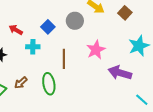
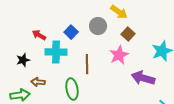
brown square: (125, 13) -> (128, 34), moved
cyan cross: (33, 47) -> (56, 52), size x1.5
brown arrow: (21, 83) -> (38, 82), moved, turned 48

